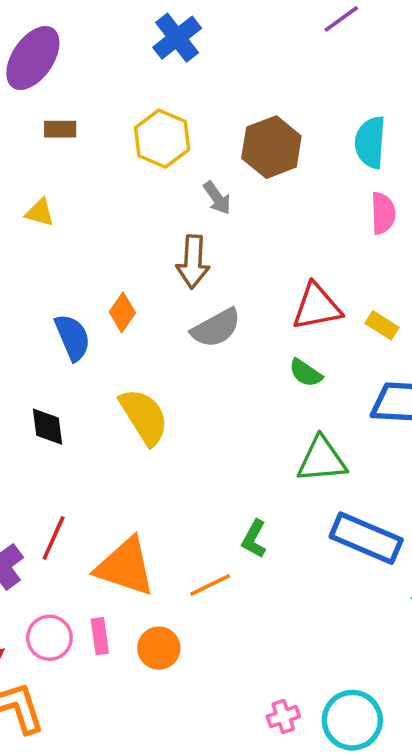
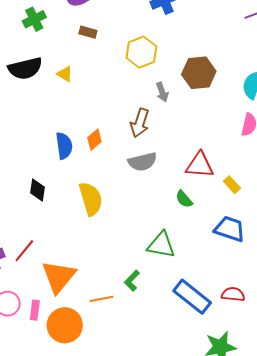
green triangle: (322, 460) -> (161, 245), moved
orange triangle: (125, 567) -> (59, 277), turned 36
orange circle: (159, 648) -> (65, 325), size x1.5

